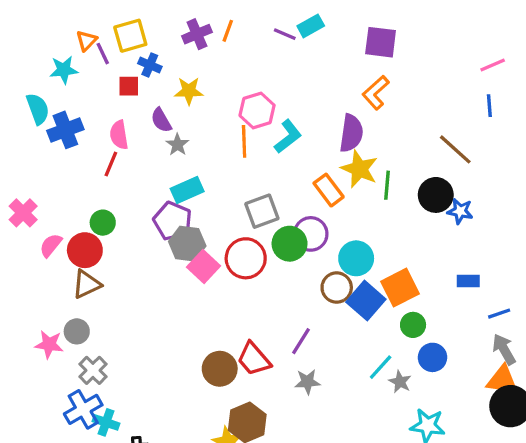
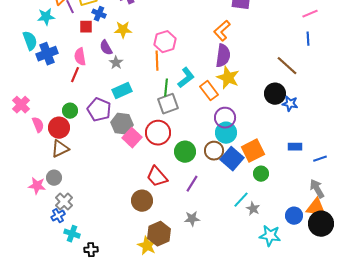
orange L-shape: (376, 93) -> (222, 31), moved
cyan L-shape: (288, 136) -> (186, 78), moved
green line: (387, 185) -> (166, 88), moved
purple pentagon: (173, 221) -> (99, 110), moved
purple circle: (311, 234) -> (225, 118), moved
green circle: (290, 244) -> (185, 152), moved
pink semicircle: (51, 245) -> (38, 125), turned 119
blue line: (499, 314) -> (320, 159), moved
blue circle: (433, 357) -> (294, 216), moved
red trapezoid: (254, 359) -> (157, 177), moved
gray star: (307, 382) -> (192, 219), moved
blue cross: (83, 409) -> (58, 216), moved, size x0.6

